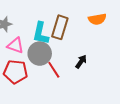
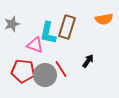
pink triangle: (15, 45) -> (35, 45), moved
gray circle: (40, 54) -> (45, 75), moved

